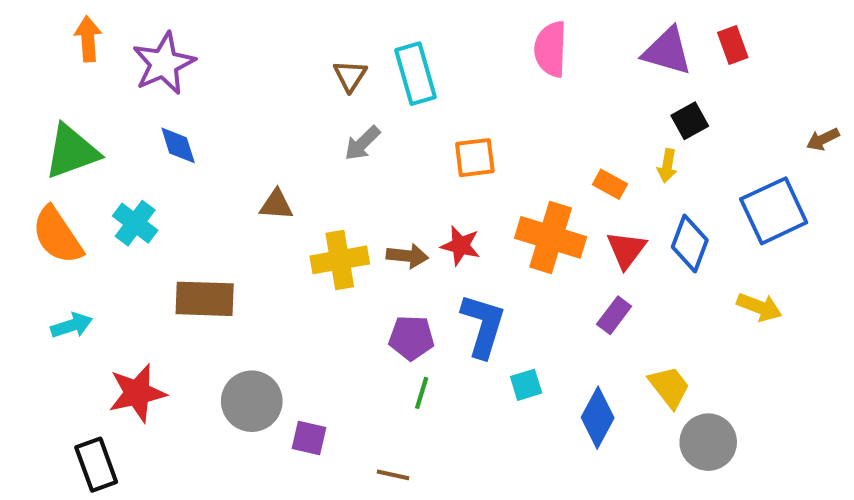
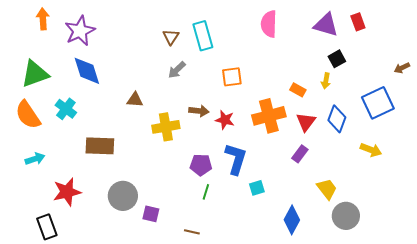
blue diamond: (178, 145) -> (87, 71), size x1.5
orange cross: (551, 237) -> (269, 116), turned -32
brown arrow: (407, 256) -> (199, 111), moved
blue diamond: (598, 418) -> (292, 220), moved

